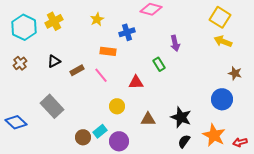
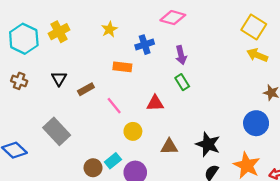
purple arrow: (175, 43) -> (181, 55), moved
black triangle: (54, 61) -> (59, 79), turned -32
brown cross: (20, 63) -> (19, 81), turned -32
pink line: (101, 75) -> (114, 106), moved

